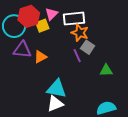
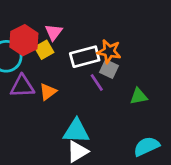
white rectangle: (74, 19) -> (85, 57), moved
orange star: (80, 33) -> (109, 51), moved

